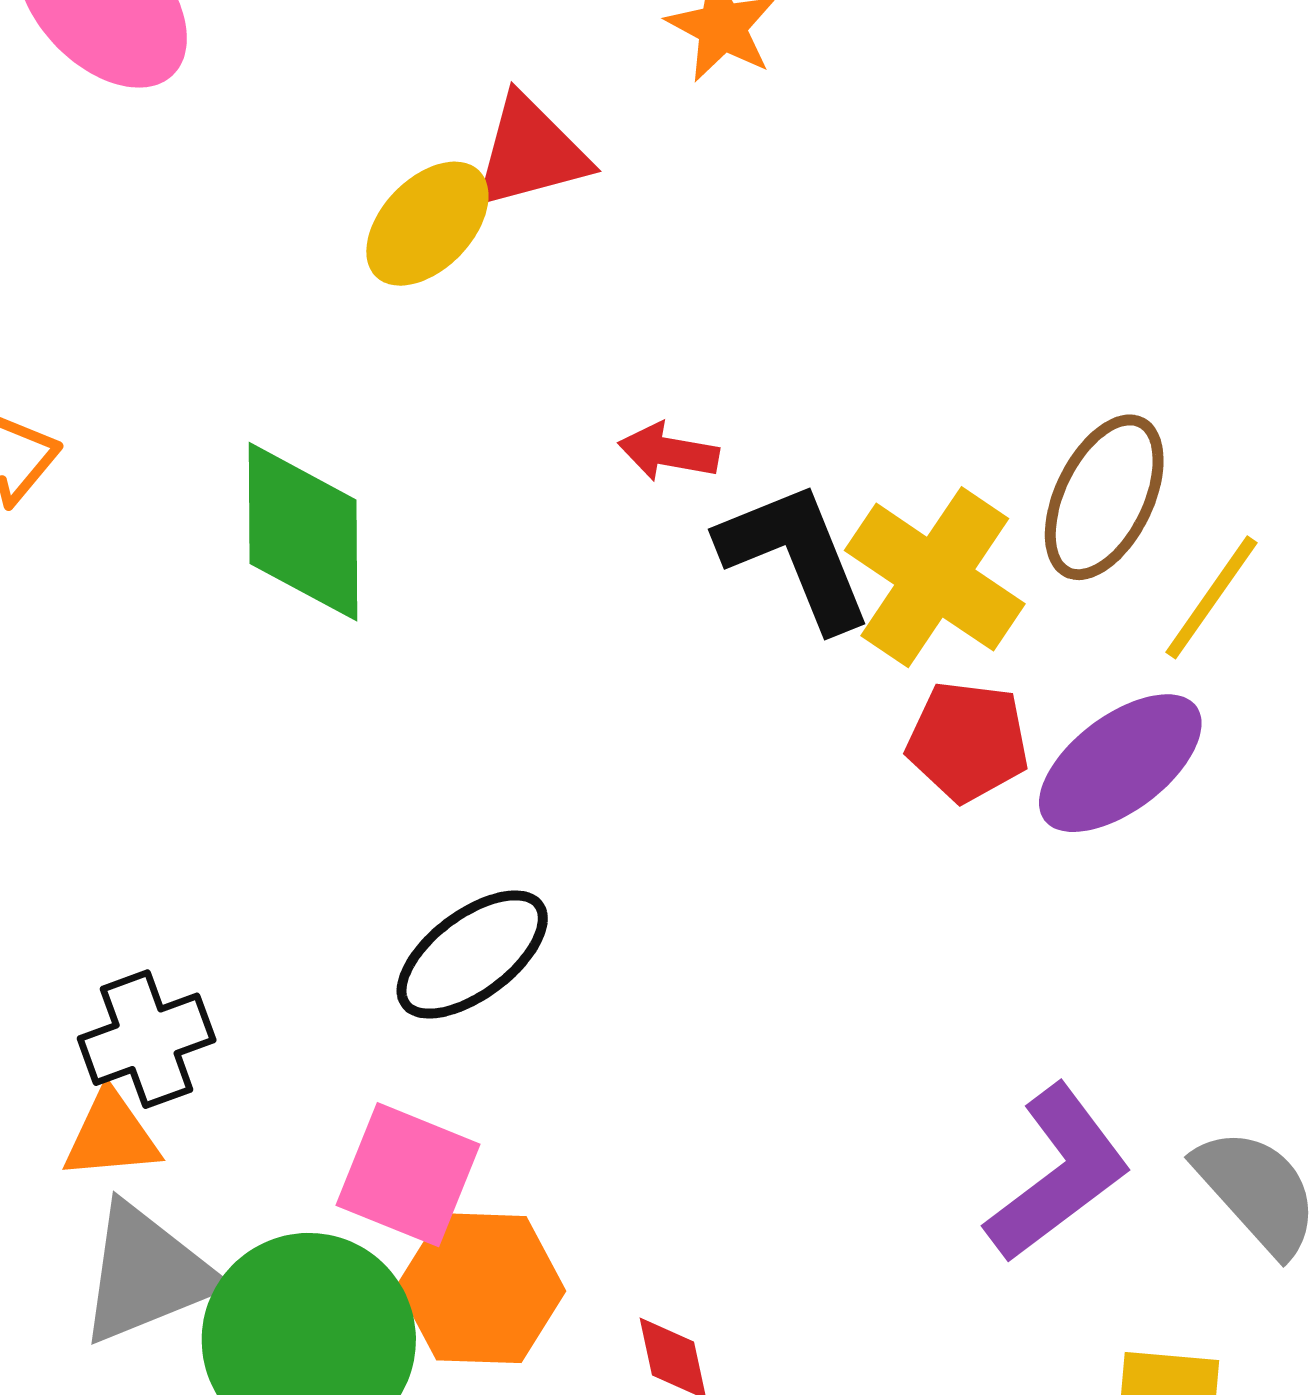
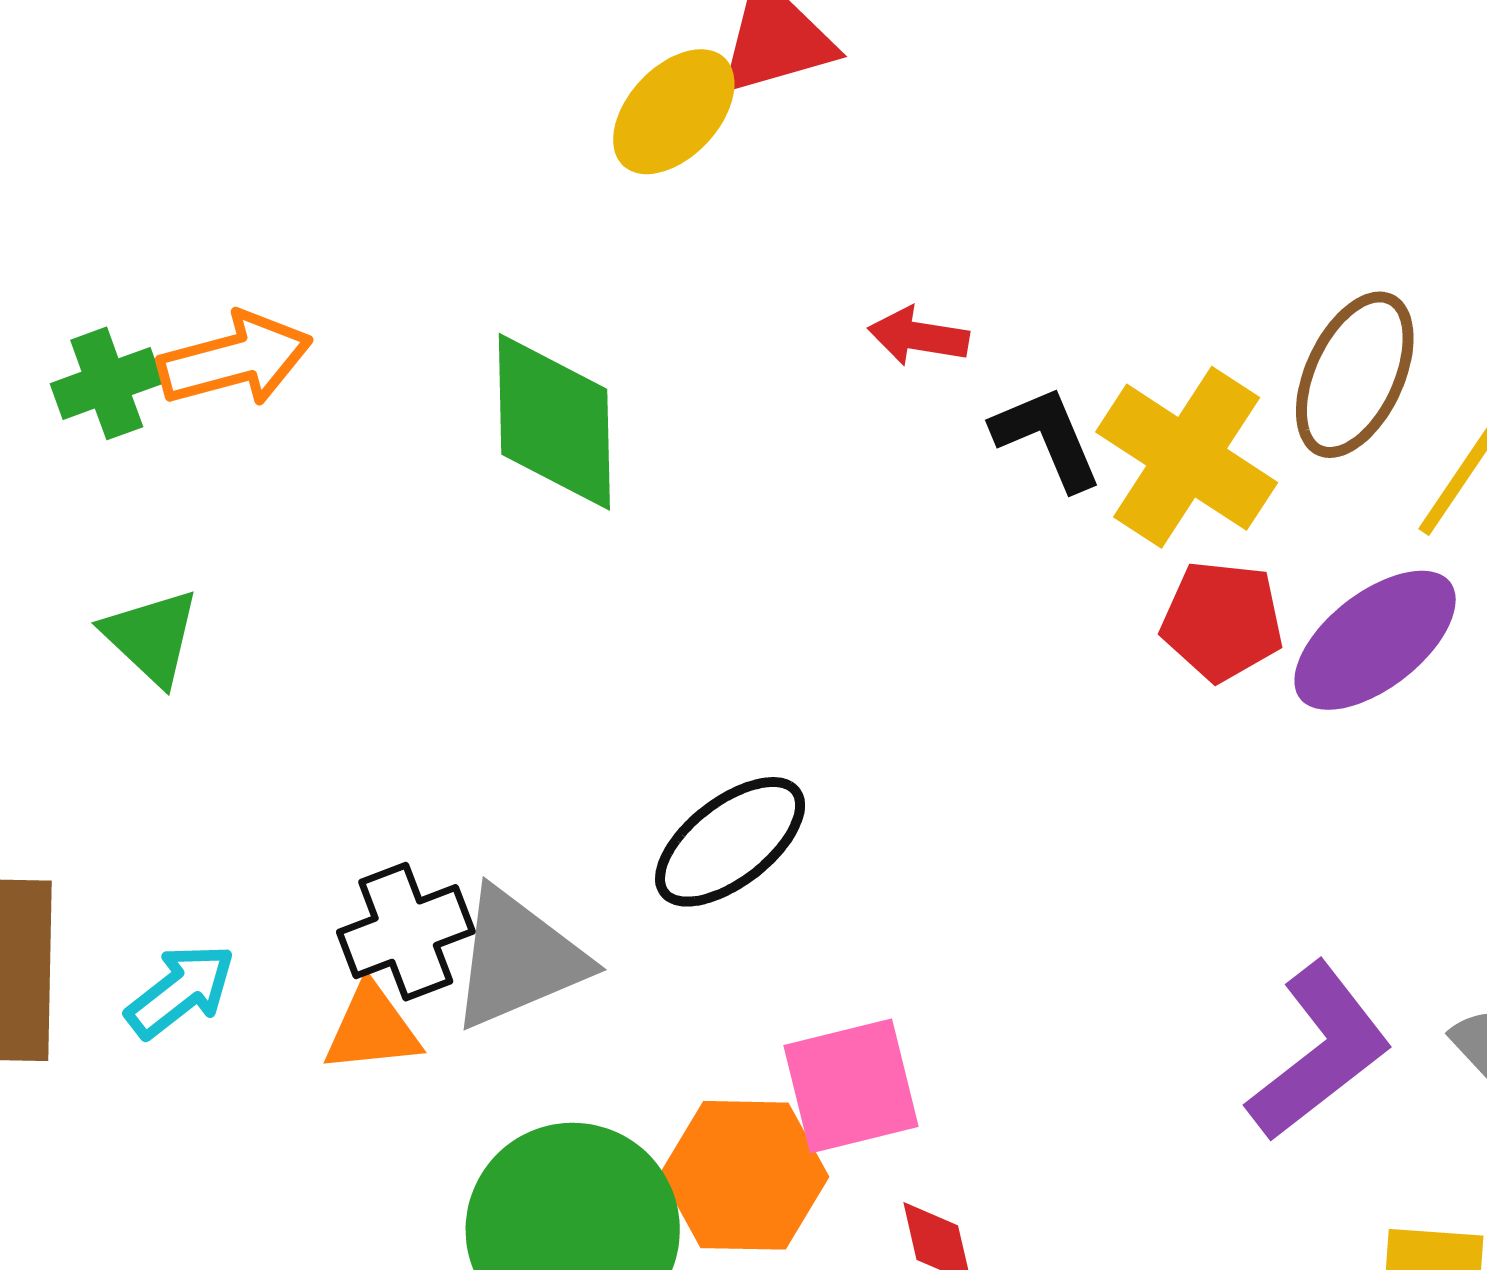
black L-shape: (795, 556) -> (1047, 438), size x0.7
pink square: (408, 1175) -> (851, 1086), moved, turned -35
gray triangle: (147, 1274) -> (518, 959), moved

